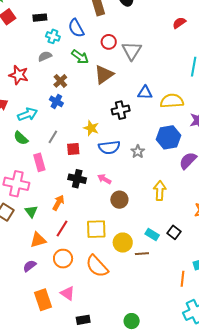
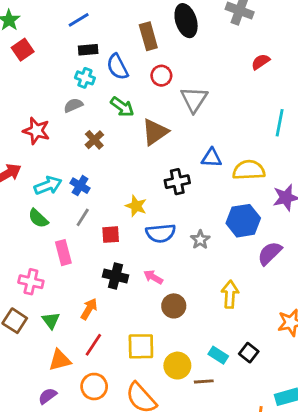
black rectangle: (40, 18) -> (88, 50), moved
red circle: (109, 42) -> (161, 76), moved
blue cross: (56, 101) -> (80, 186), moved
pink cross: (16, 184) -> (31, 282), size x0.7

